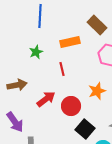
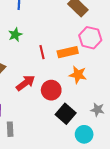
orange rectangle: (70, 42) -> (68, 52), moved
orange star: (97, 91) -> (78, 75), turned 30

